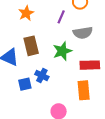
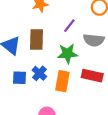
purple line: (61, 17) -> (69, 26), moved
orange rectangle: (84, 90) -> (62, 81), moved

